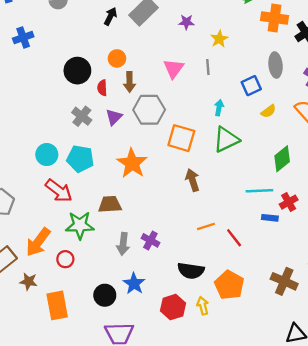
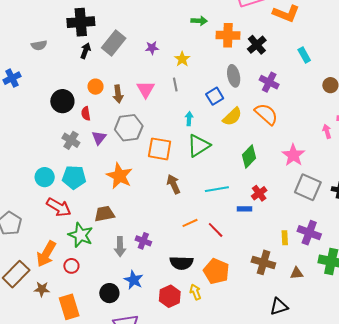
brown arrow: (130, 82) -> (118, 94), moved
yellow semicircle: (268, 111) -> (232, 117), size x1.5
cyan line: (259, 191) -> (217, 189), moved
green star: (80, 225) -> (81, 235), turned 30

